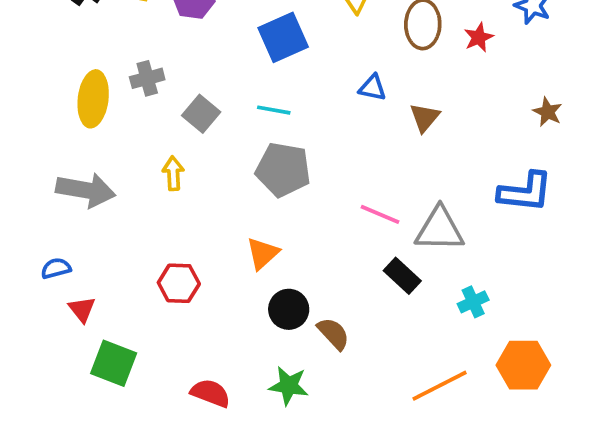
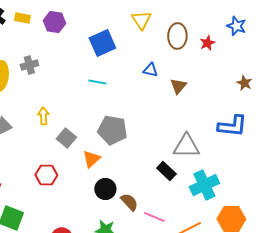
gray square: (201, 114) -> (66, 138), moved
gray pentagon: (283, 170) -> (112, 130), moved
pink line: (380, 214) -> (154, 217), moved
cyan cross: (473, 302) -> (204, 185), size x1.8

